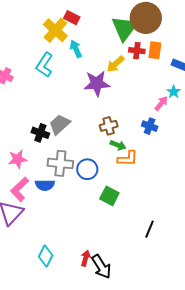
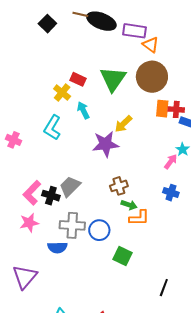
green triangle: (124, 28) -> (113, 79), moved
yellow cross: (55, 30) -> (62, 92), size x0.7
red cross: (137, 51) -> (176, 109), moved
blue cross: (150, 126) -> (171, 193), moved
pink L-shape: (20, 189) -> (32, 193), moved

